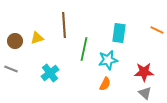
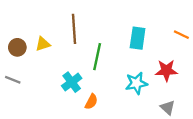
cyan star: (108, 60) -> (136, 83), moved
red star: (144, 72) -> (166, 70), moved
cyan cross: (50, 73) -> (72, 82), moved
orange semicircle: (105, 84) -> (91, 102), moved

